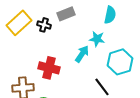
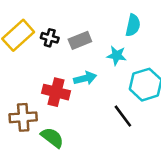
gray rectangle: (66, 14) -> (80, 40), moved
cyan arrow: (82, 54) -> (85, 78), moved, turned 42

